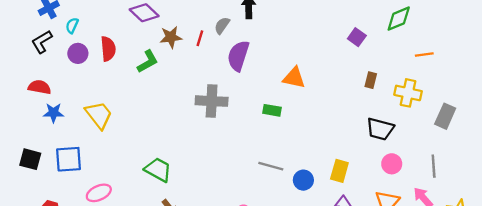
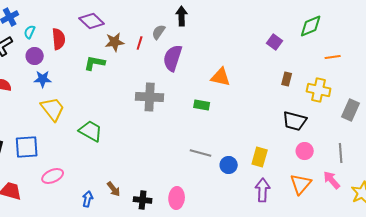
red semicircle: (108, 49) -> (59, 39), moved
green L-shape: (148, 62) -> (95, 63), turned -140
blue star: (53, 113) -> (43, 79), moved
green trapezoid: (158, 170) -> (91, 131), moved

